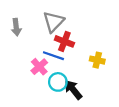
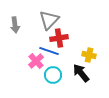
red cross: (64, 41) -> (59, 38), turned -30
black arrow: (73, 90) -> (81, 73), moved

